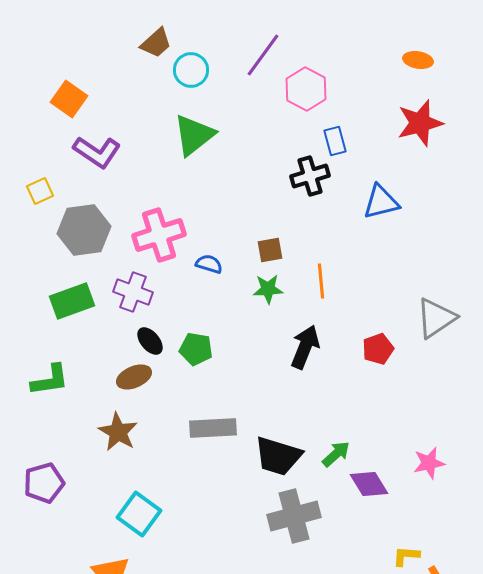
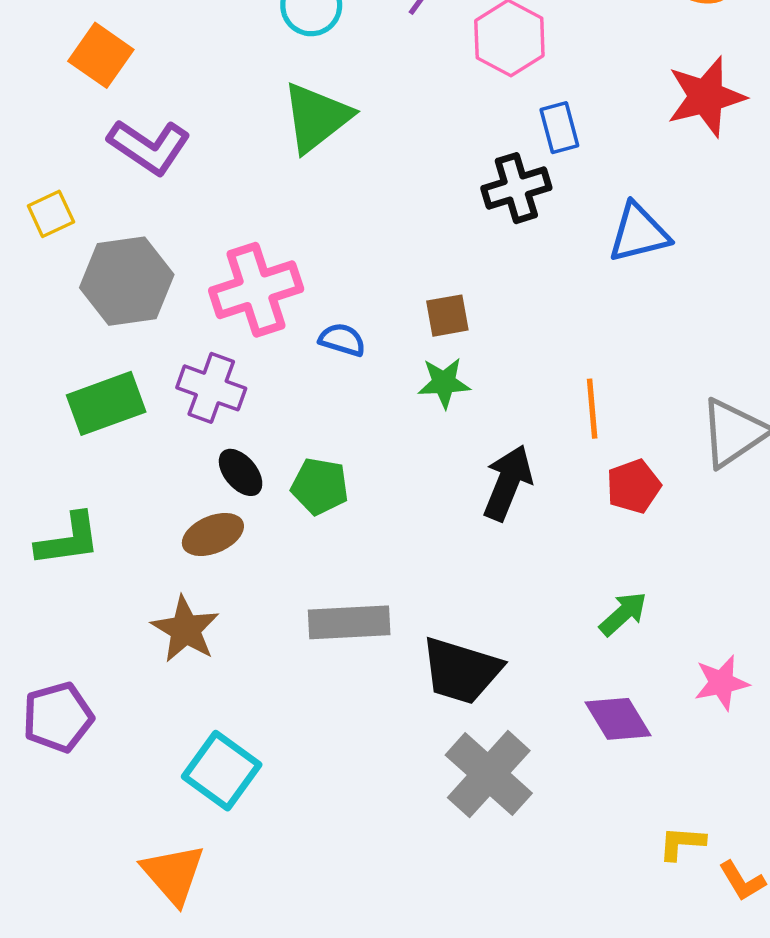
orange line: (321, 281) -> (592, 409), moved
green arrow: (336, 454) -> (623, 614), moved
gray cross: (294, 516) -> (489, 774), turned -33

